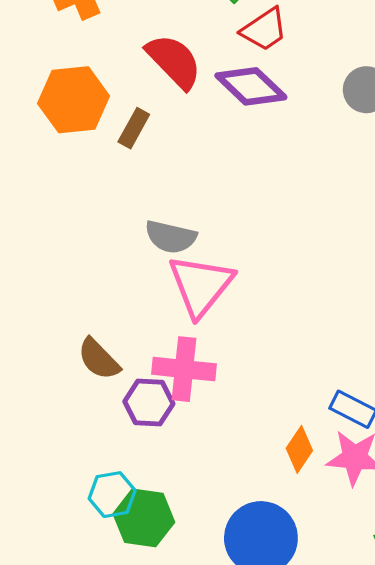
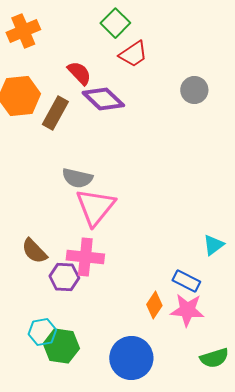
red semicircle: (174, 61) -> (79, 73), size x0.7
purple diamond: (251, 86) -> (103, 99), moved
brown rectangle: (134, 128) -> (55, 113), size x1.4

